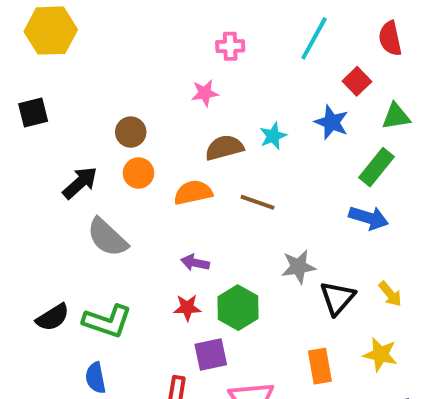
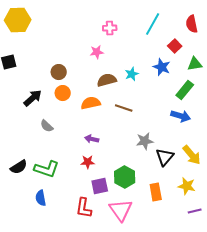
gray semicircle: (107, 237) -> (47, 126), size x0.6
yellow arrow: (390, 294) -> (192, 155), size x1.5
green hexagon: (238, 308) -> (125, 177), moved

